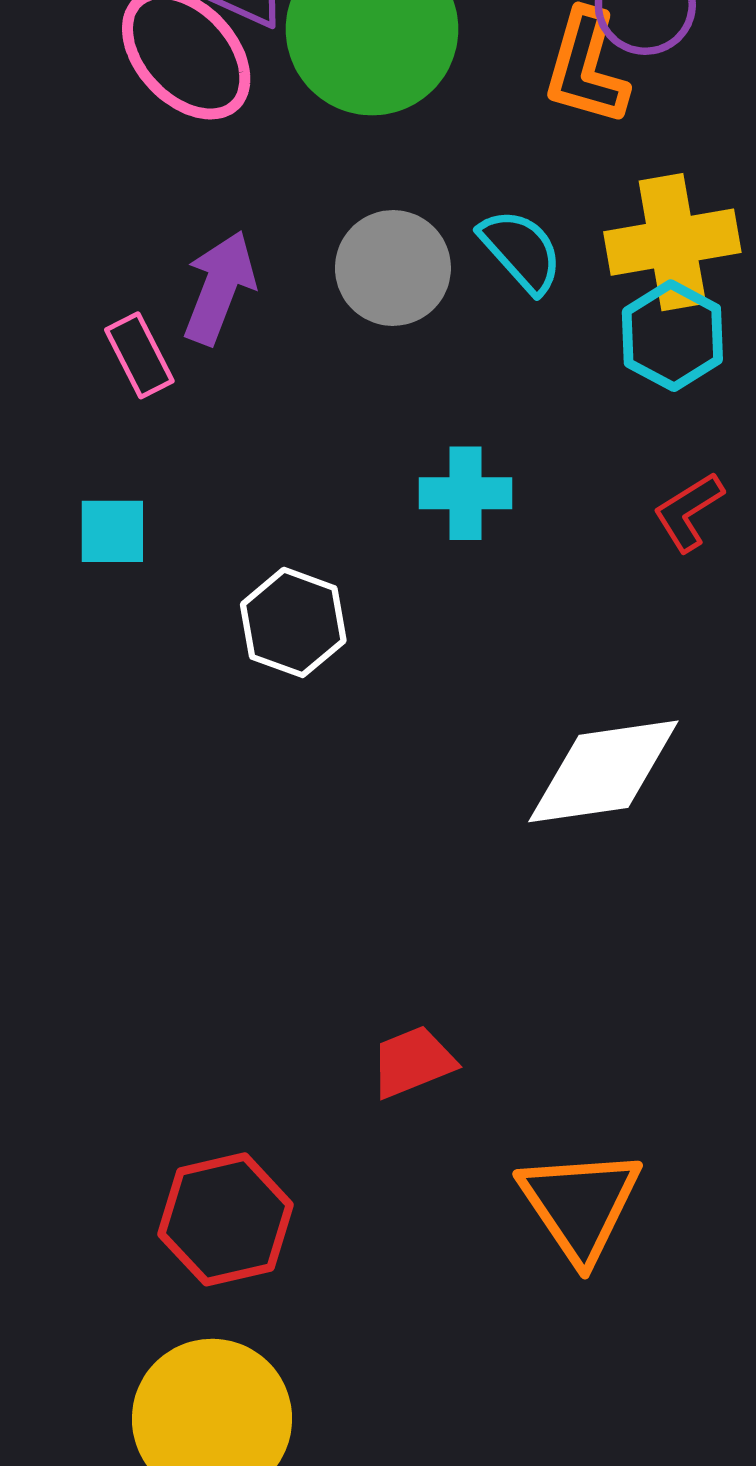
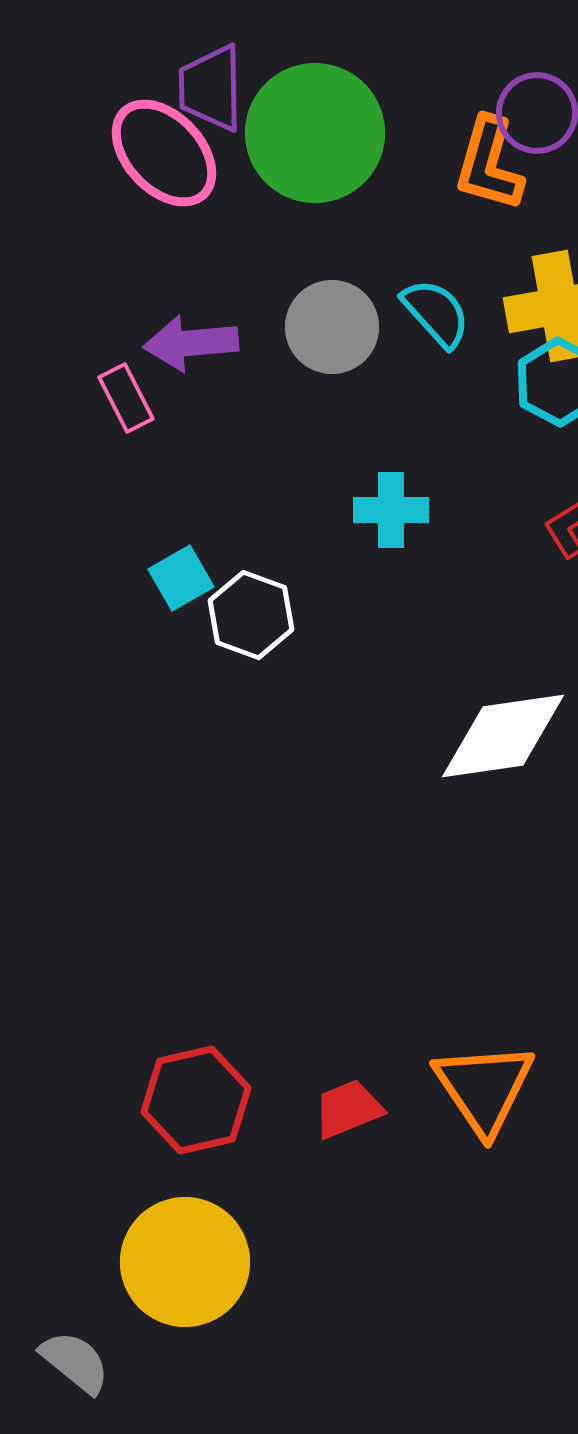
purple arrow: (219, 288) -> (191, 343), turned -116
cyan square: (112, 531) -> (181, 578), moved, turned -30
red trapezoid: (413, 1062) -> (348, 1109), moved

